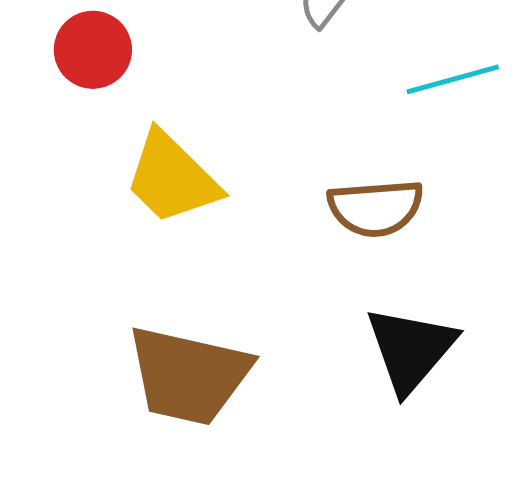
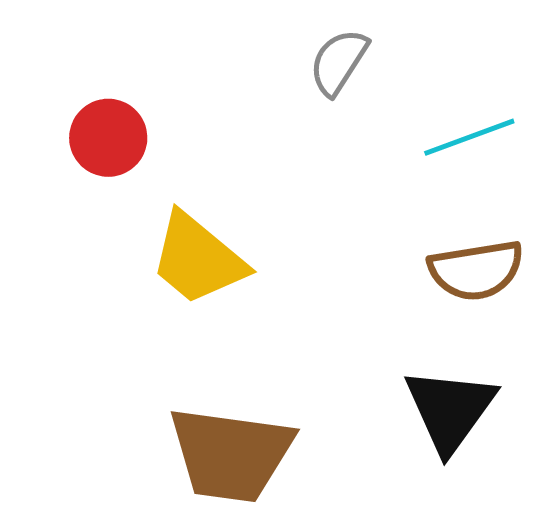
brown semicircle: (376, 208) -> (476, 270), moved

